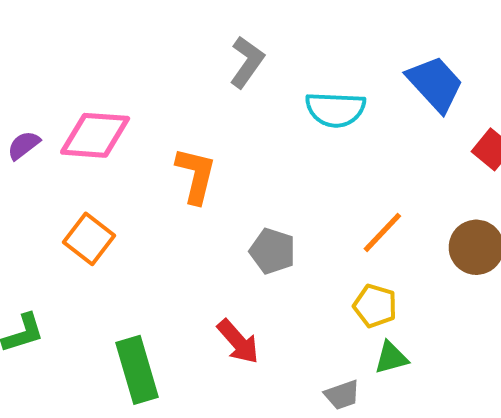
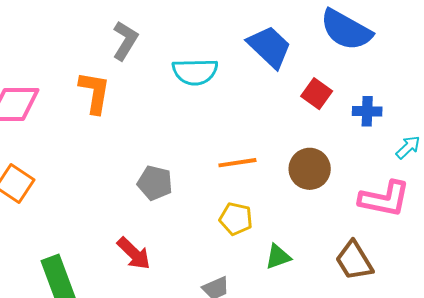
orange L-shape: (196, 175) -> (95, 92), moved
orange line: (382, 232) -> (237, 163), turned 42
green triangle: (391, 358) -> (278, 257), moved

